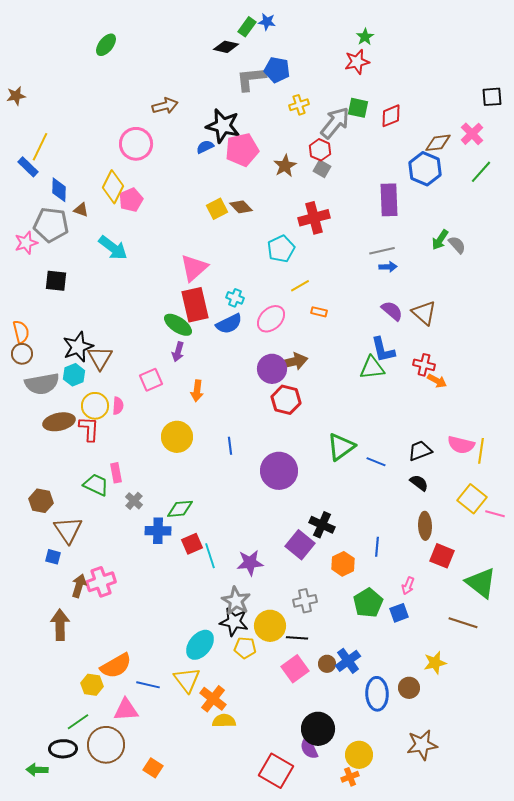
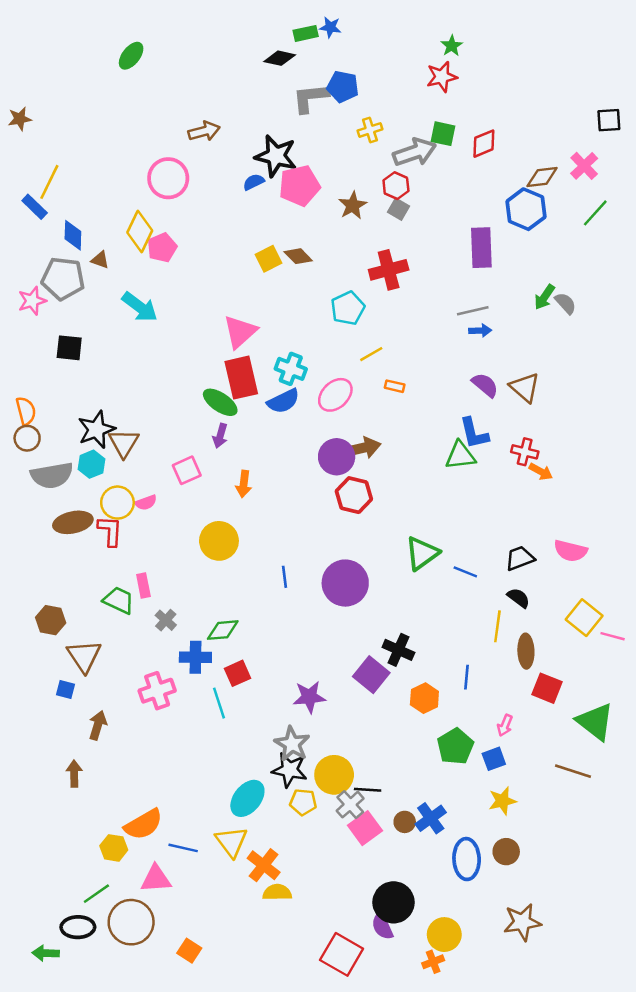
green rectangle: (247, 27) -> (306, 33), turned 42
gray arrow: (335, 123) -> (415, 152), turned 32
cyan cross: (235, 298) -> (291, 369), size x1.4
pink semicircle: (118, 406) -> (146, 503), turned 66
blue line: (230, 446) -> (285, 577), moved
yellow line: (481, 451) -> (497, 626), moved
cyan line: (210, 556) -> (219, 703), moved
pink cross: (101, 582) -> (157, 691), moved
gray cross: (305, 601) -> (350, 805), moved, turned -30
brown arrow: (60, 625) -> (74, 774), size x0.7
yellow star: (435, 663) -> (502, 801), moved

